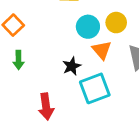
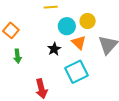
black star: (72, 66) -> (54, 49), moved

